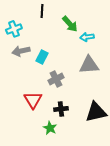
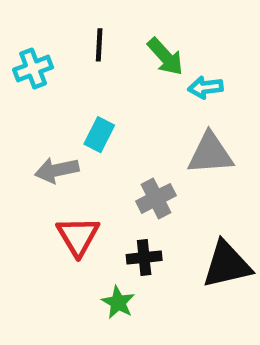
black line: (42, 11) -> (99, 45), moved
gray arrow: (21, 51) -> (57, 170), moved
gray cross: (56, 79) -> (156, 198), moved

